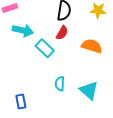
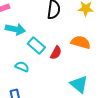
red semicircle: (62, 33) -> (56, 53), moved
cyan semicircle: (60, 84) -> (22, 67), moved, turned 112

